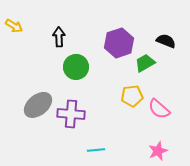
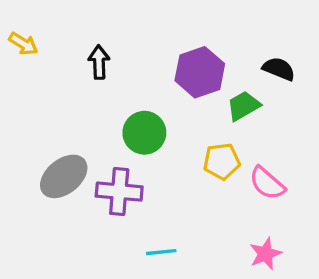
green circle: (76, 67) -> (144, 133), moved

